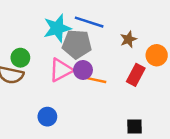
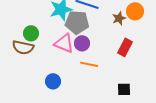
orange circle: (157, 55) -> (135, 11), moved
pink triangle: (61, 70) -> (64, 43), turned 50
orange line: (95, 80) -> (89, 64), moved

